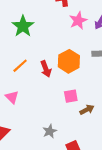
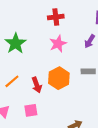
pink star: (78, 21) -> (58, 44), moved
pink square: (71, 96) -> (31, 110), moved

